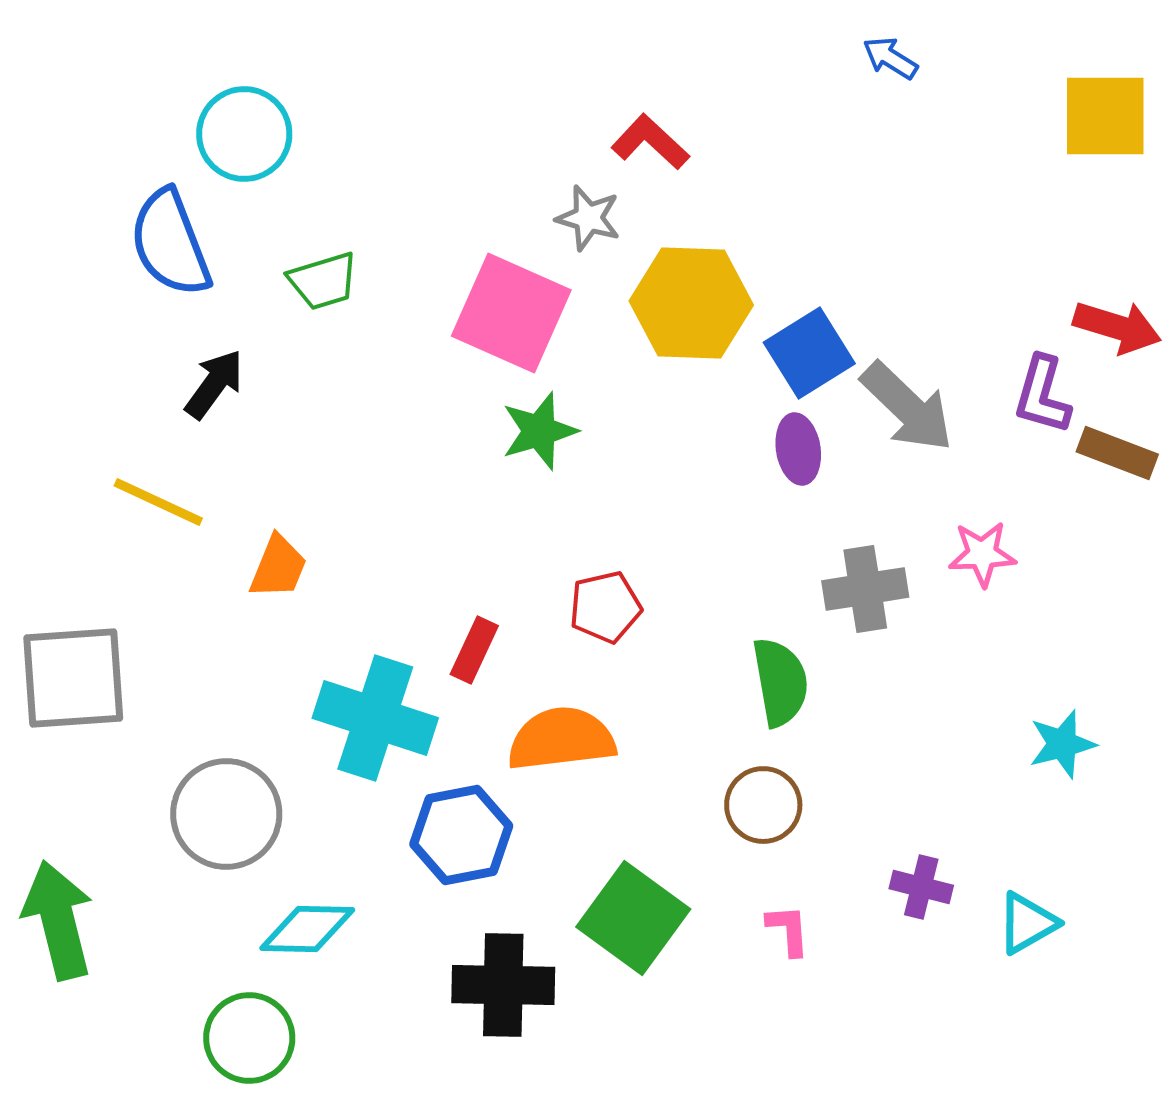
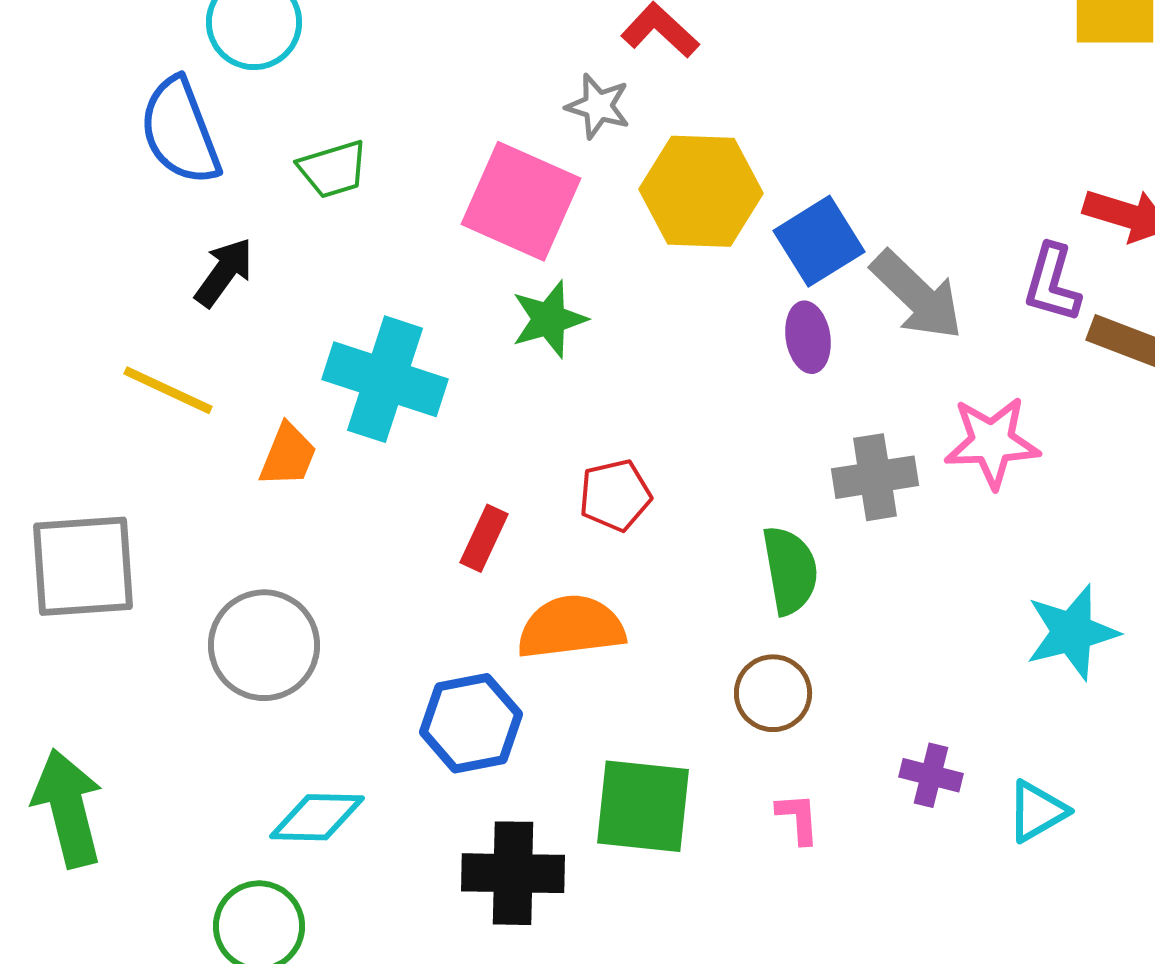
pink star: (982, 554) -> (992, 442), size x1.4
cyan cross: (375, 718) -> (385, 379), moved
cyan star: (1062, 744) -> (1072, 632), size x1.4
gray circle: (226, 814) -> (264, 645), moved
green square: (633, 918) -> (643, 806), turned -30

